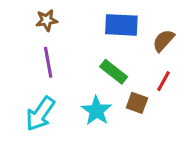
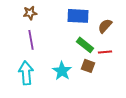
green rectangle: (114, 72) -> (85, 45), moved
red line: (163, 81) -> (105, 52), turned 56
cyan arrow: (40, 114) -> (26, 73), turned 140

